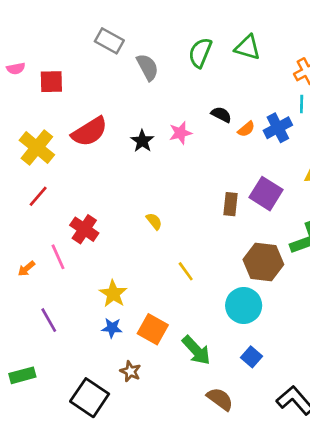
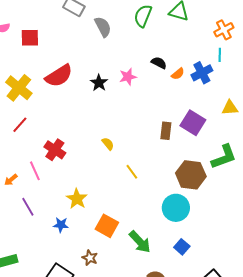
yellow line: (186, 271) -> (132, 172), moved
purple line: (49, 320) -> (28, 207), moved
blue star: (112, 328) -> (61, 225), moved

